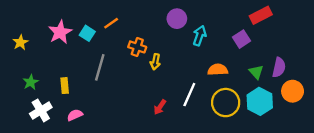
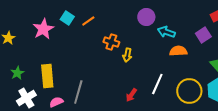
cyan square: (87, 33) -> (67, 18), moved
cyan arrow: (200, 36) -> (166, 32), turned -90
gray line: (100, 67) -> (78, 92), moved
orange semicircle: (218, 70) -> (178, 51), moved
yellow rectangle: (65, 86) -> (47, 76), size x1.6

